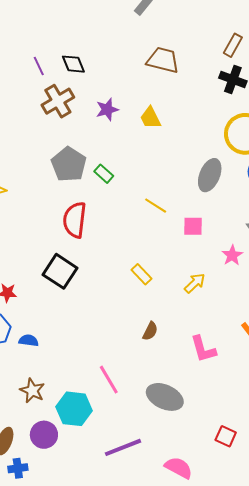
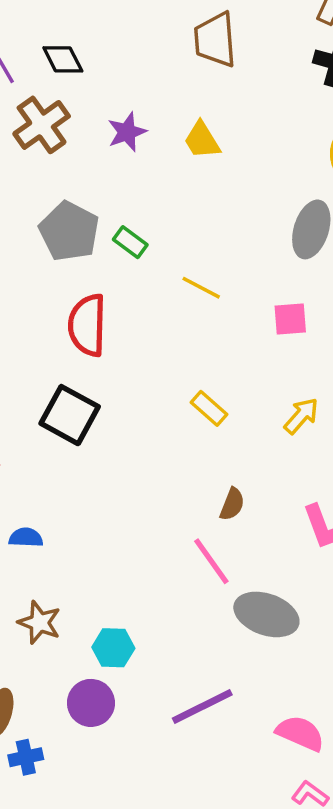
brown trapezoid: (163, 60) -> (215, 40), turned -104
yellow line: (156, 206) -> (201, 288), moved
pink line: (109, 380) -> (211, 561), moved
cyan hexagon: (74, 409) -> (113, 648), size x0.7
purple circle: (44, 435) -> (91, 703), moved

